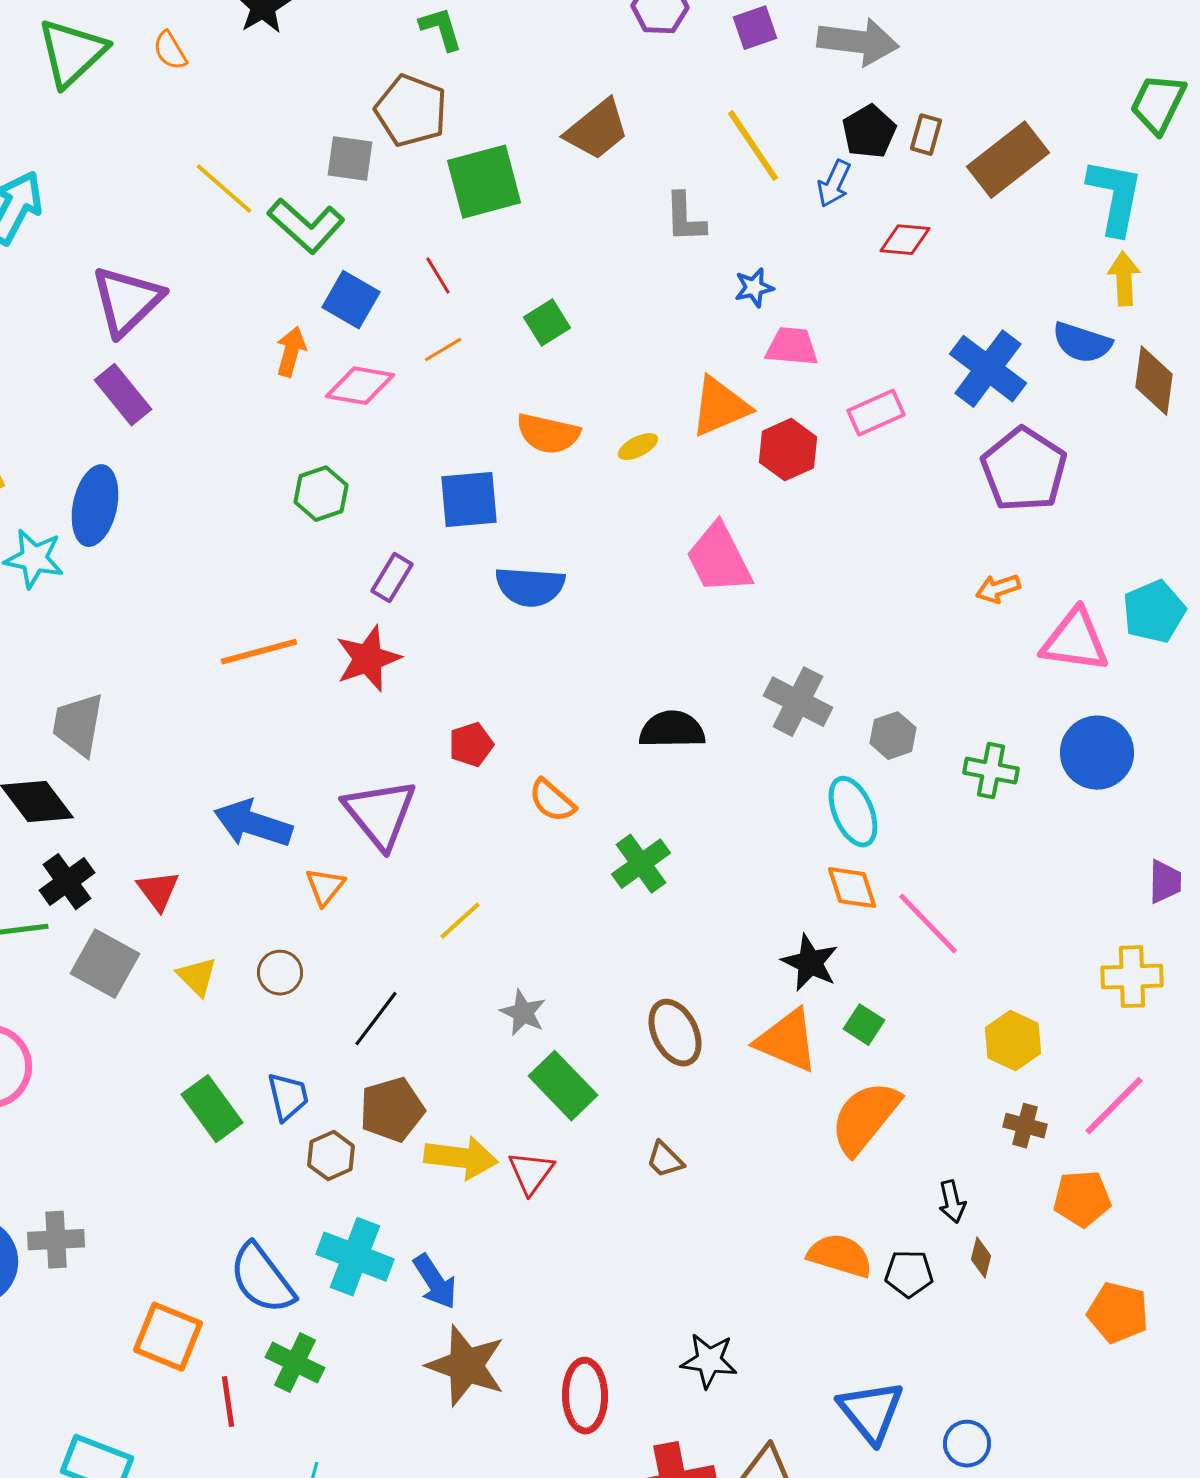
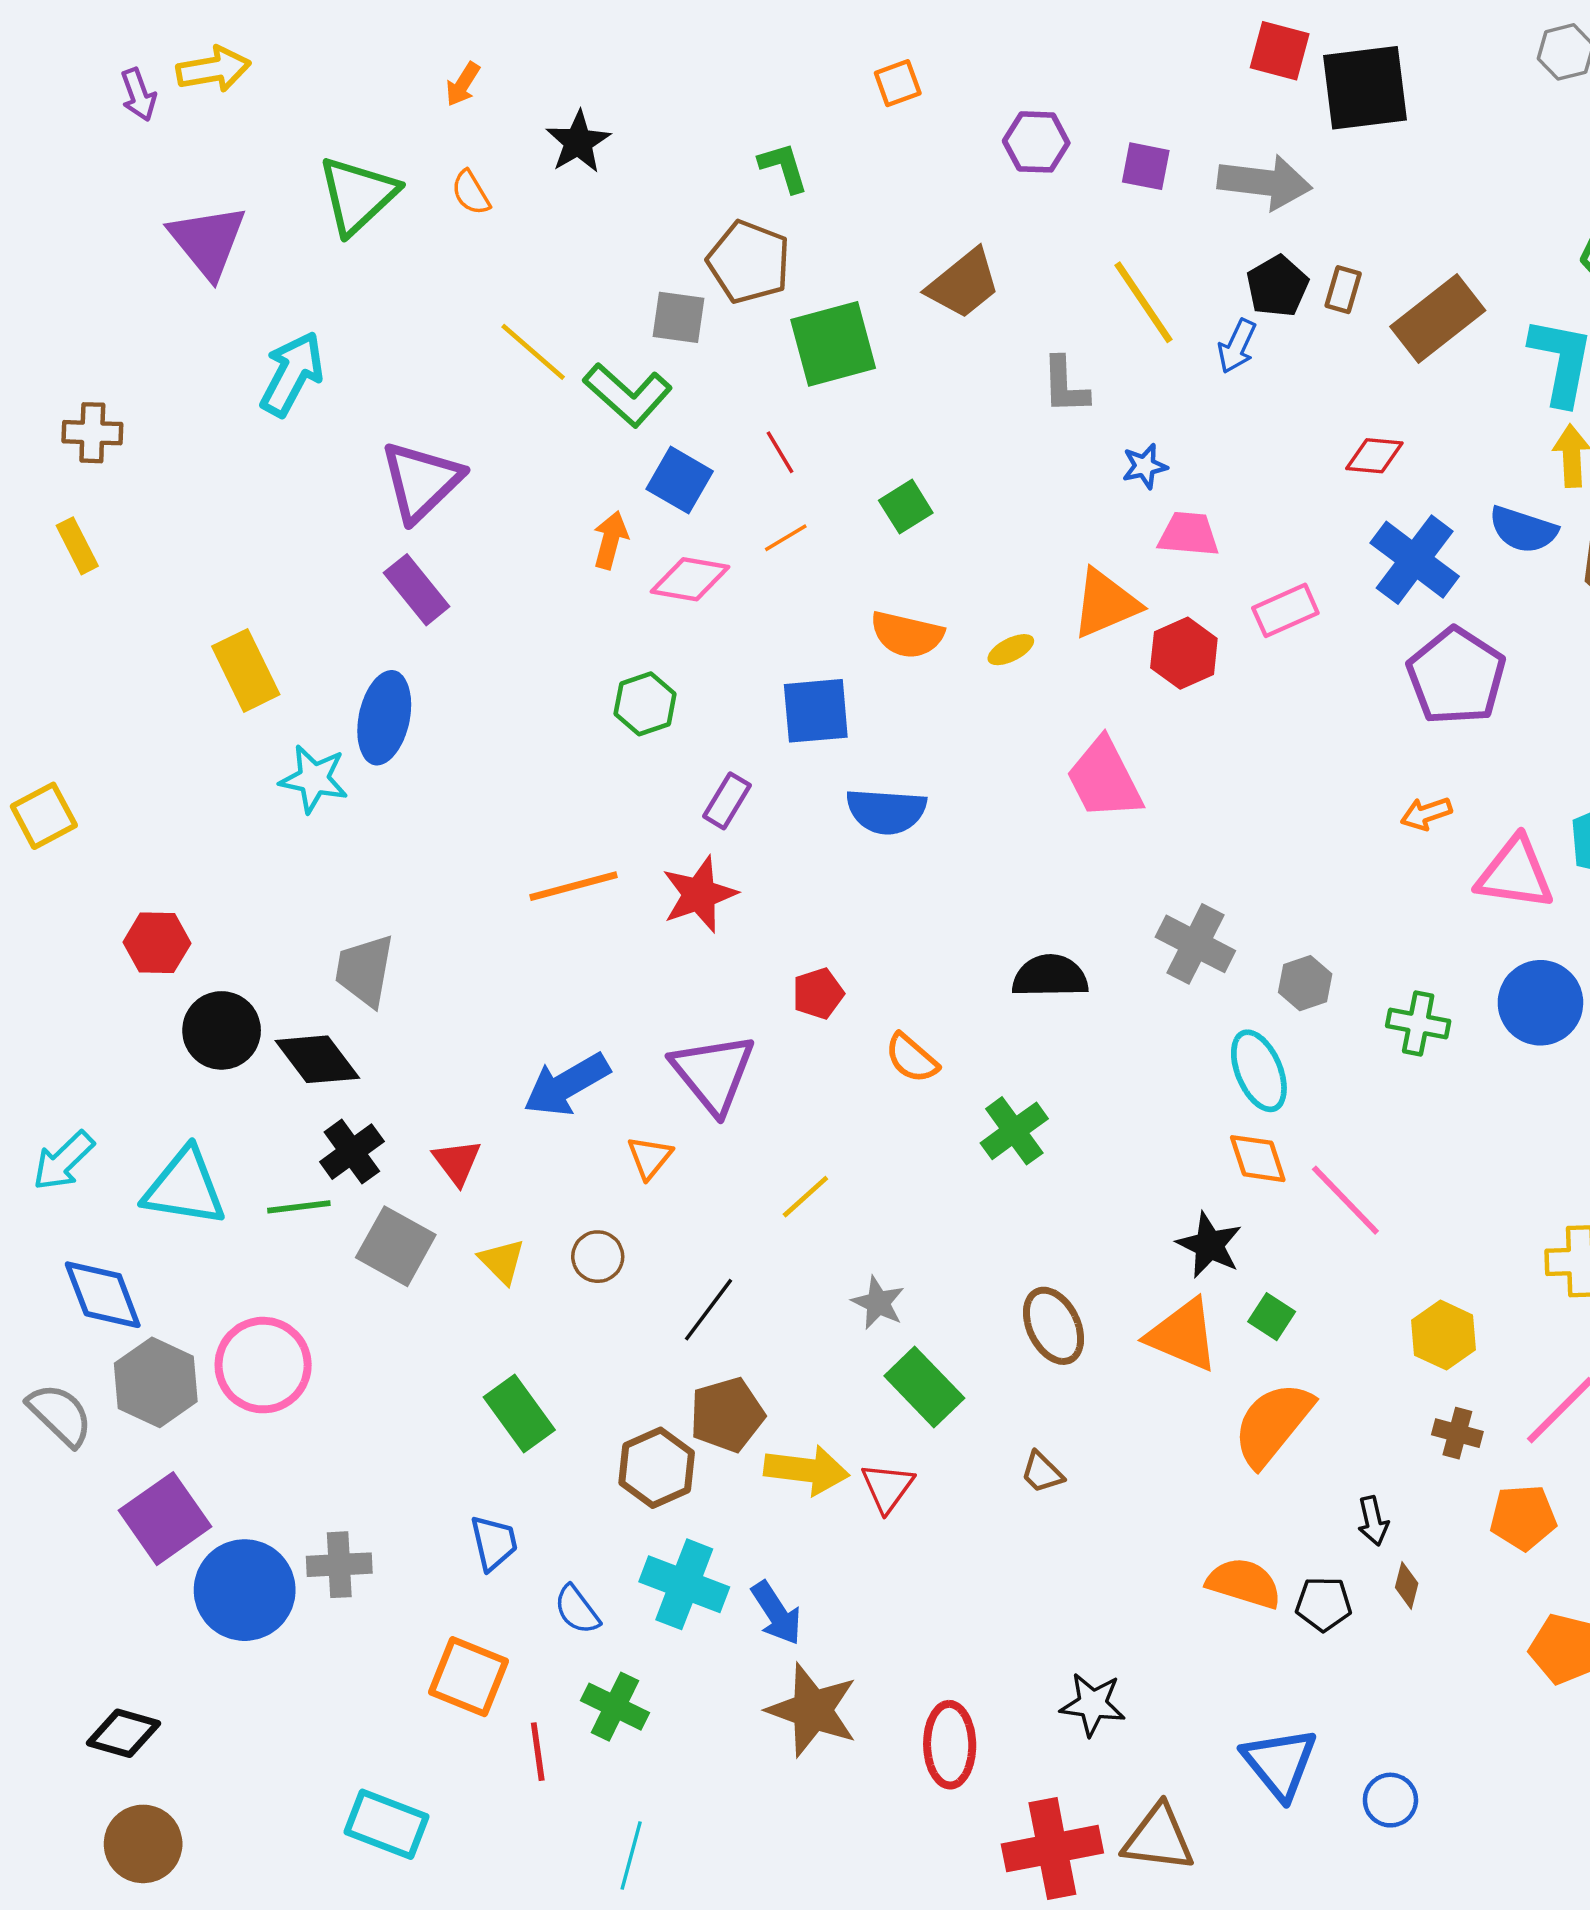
purple square: (755, 28) -> (1146, 166), turned 30
red diamond: (905, 240) -> (1374, 456), moved
blue arrow: (253, 824) -> (567, 1085), turned -48
blue trapezoid: (288, 1097) -> (494, 1543), moved
brown hexagon: (331, 1156) -> (657, 1468), size x1.4
blue semicircle: (262, 1279) -> (577, 1610), size x0.6

